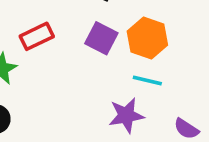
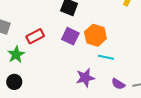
cyan line: (147, 80) -> (106, 57), moved

